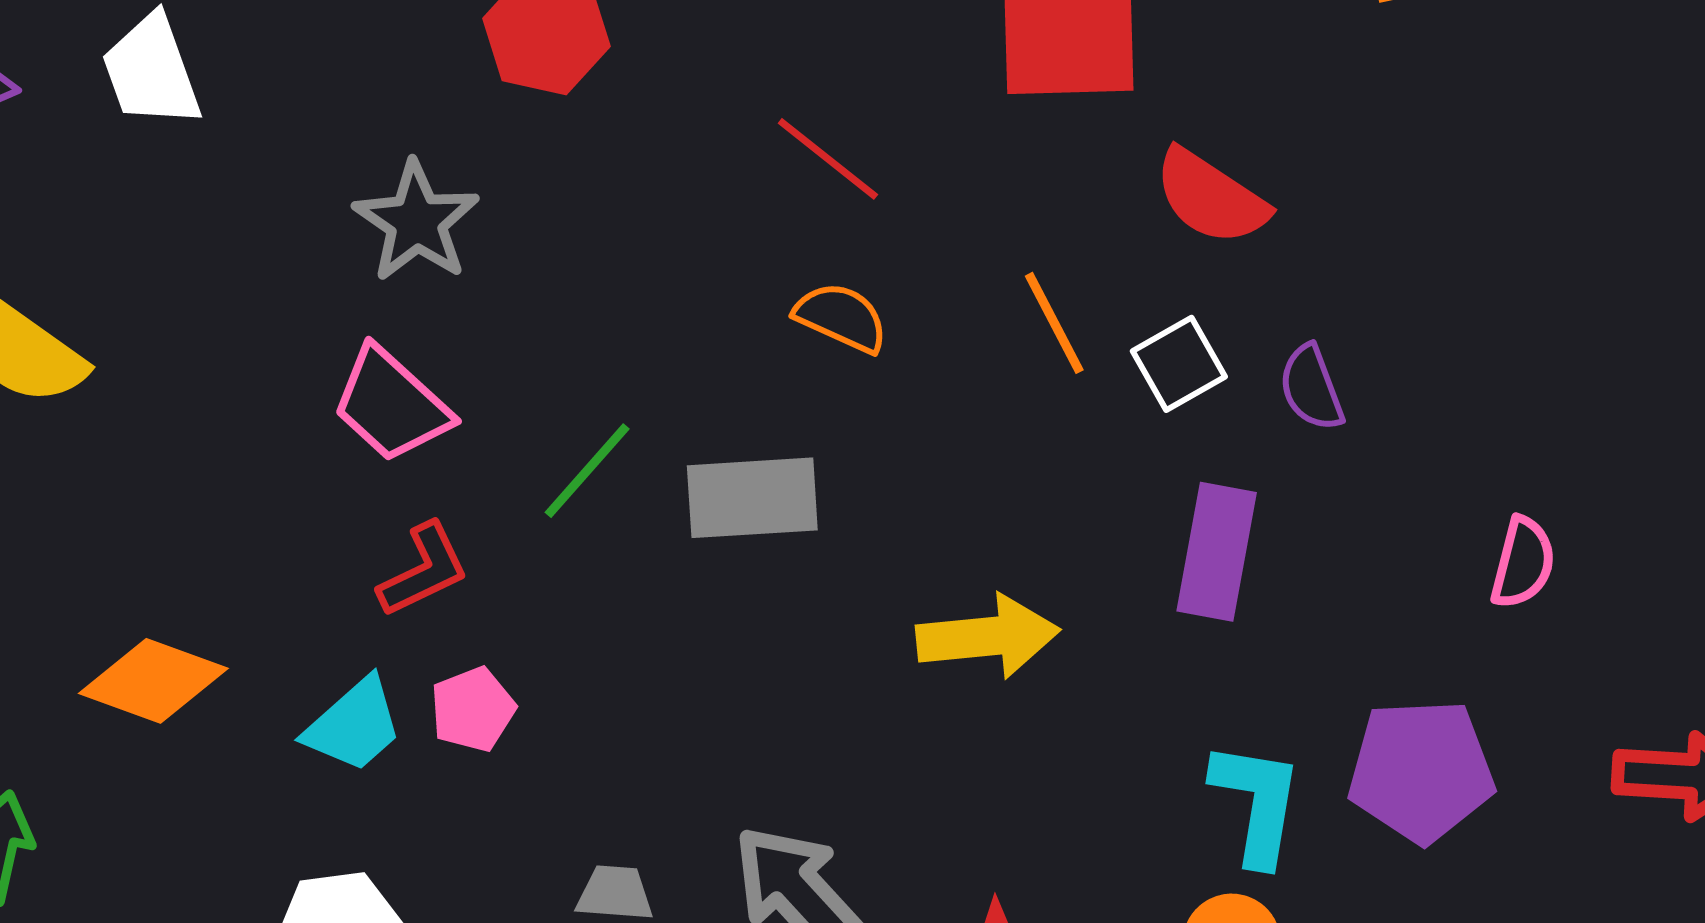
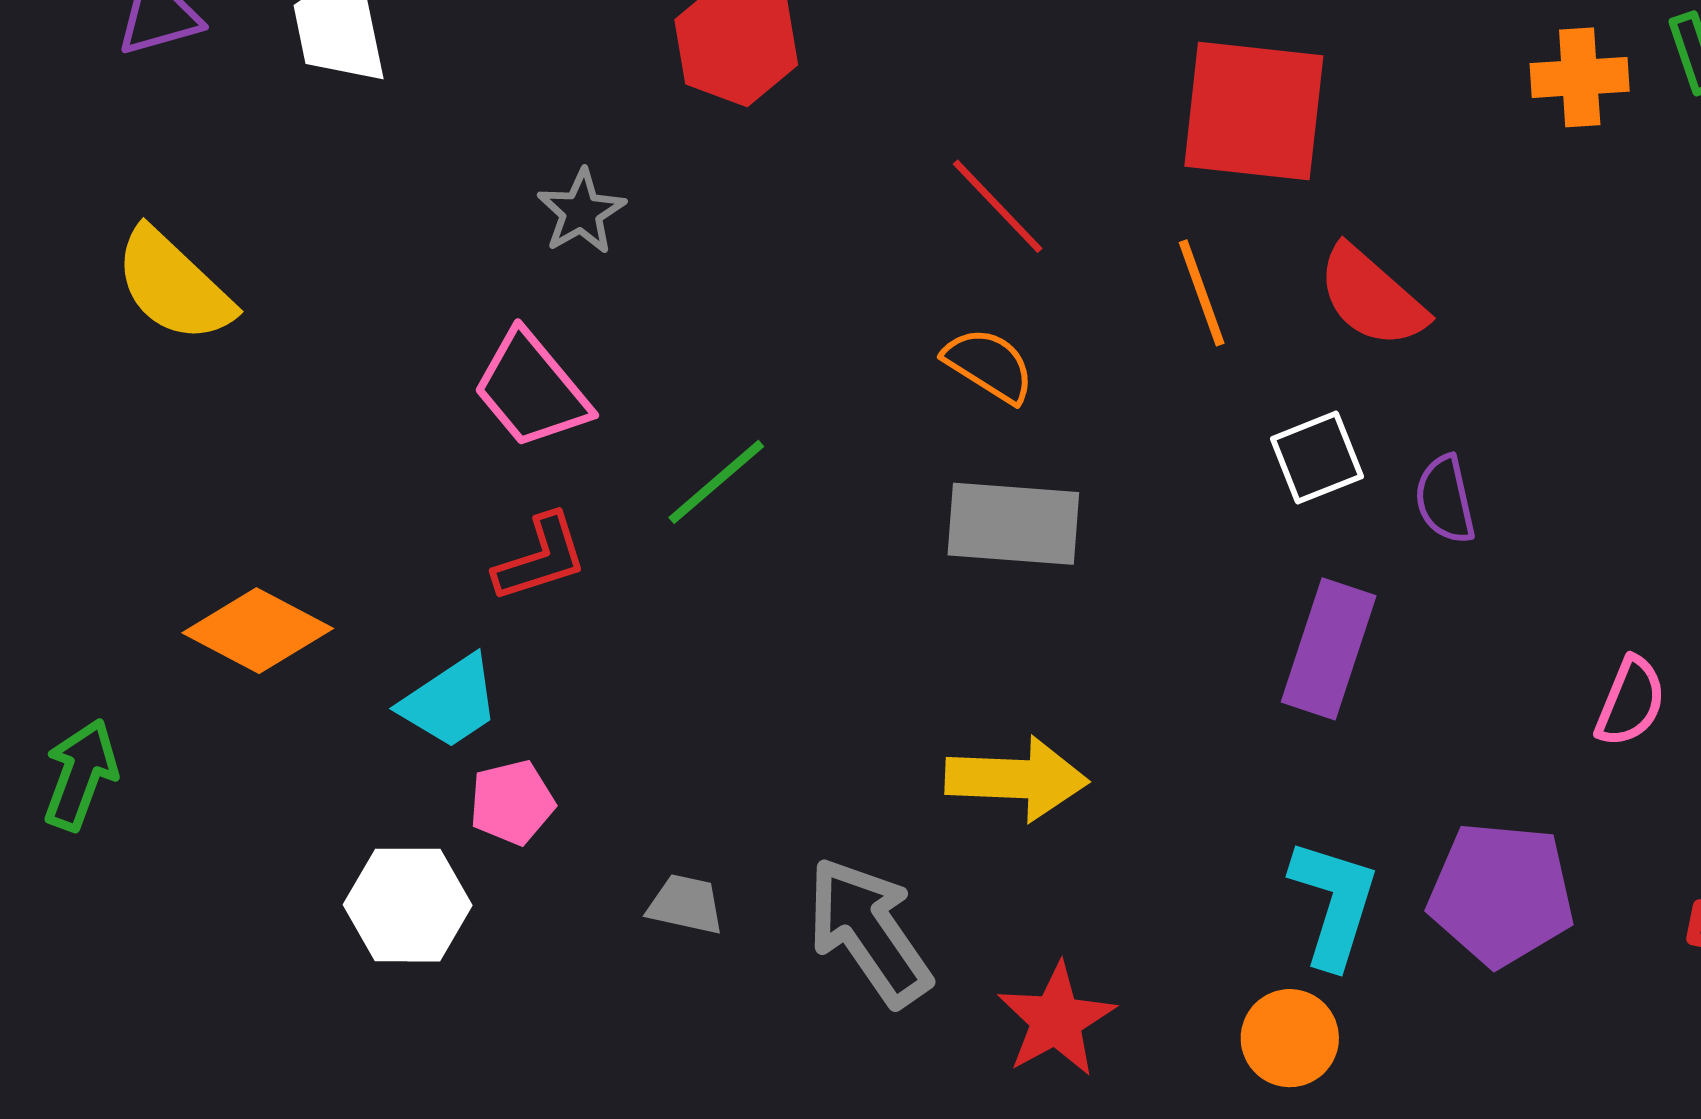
gray star: (416, 222) -> (581, 212), size x0.7
orange line: (1054, 323) -> (1202, 293), moved
gray rectangle: (752, 498) -> (1013, 524), moved
yellow arrow: (988, 637) -> (1017, 779), moved
pink pentagon: (473, 709) -> (512, 802), moved

